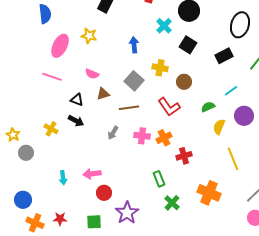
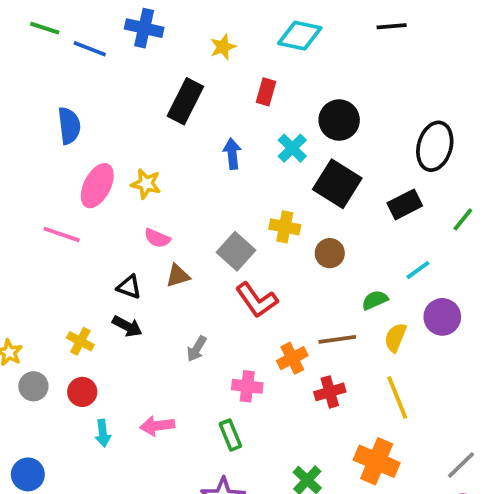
yellow star: (89, 36) -> (146, 184), moved
blue arrow: (134, 45) -> (232, 154), moved
black square: (188, 45) -> (337, 184), size x1.4
pink line: (52, 77) -> (62, 234), moved
red L-shape: (169, 107) -> (257, 300), moved
brown line: (129, 108) -> (337, 339), moved
pink cross: (142, 136) -> (247, 386), moved
yellow line: (233, 159) -> (397, 398), moved
green rectangle: (159, 179) -> (230, 435), moved
red circle: (104, 193) -> (82, 392), moved

